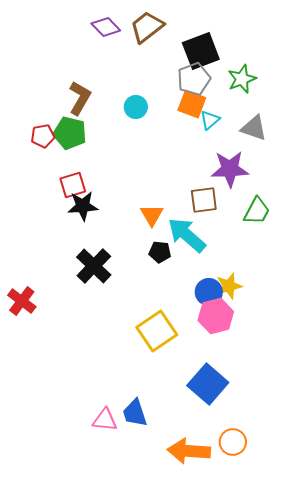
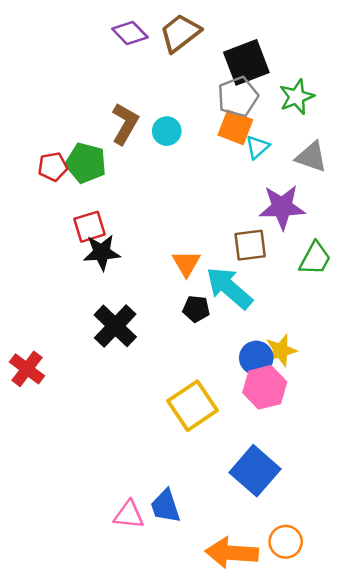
brown L-shape: (80, 98) -> (125, 124), moved

